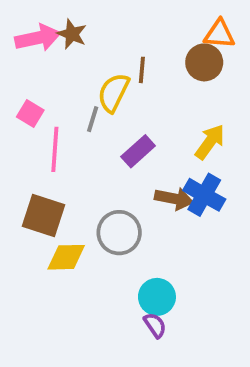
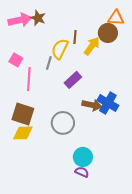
yellow arrow: (210, 142) -> (92, 46), moved
yellow diamond: (66, 257) -> (23, 133), moved
purple semicircle: (155, 325) -> (82, 172), turned -32

